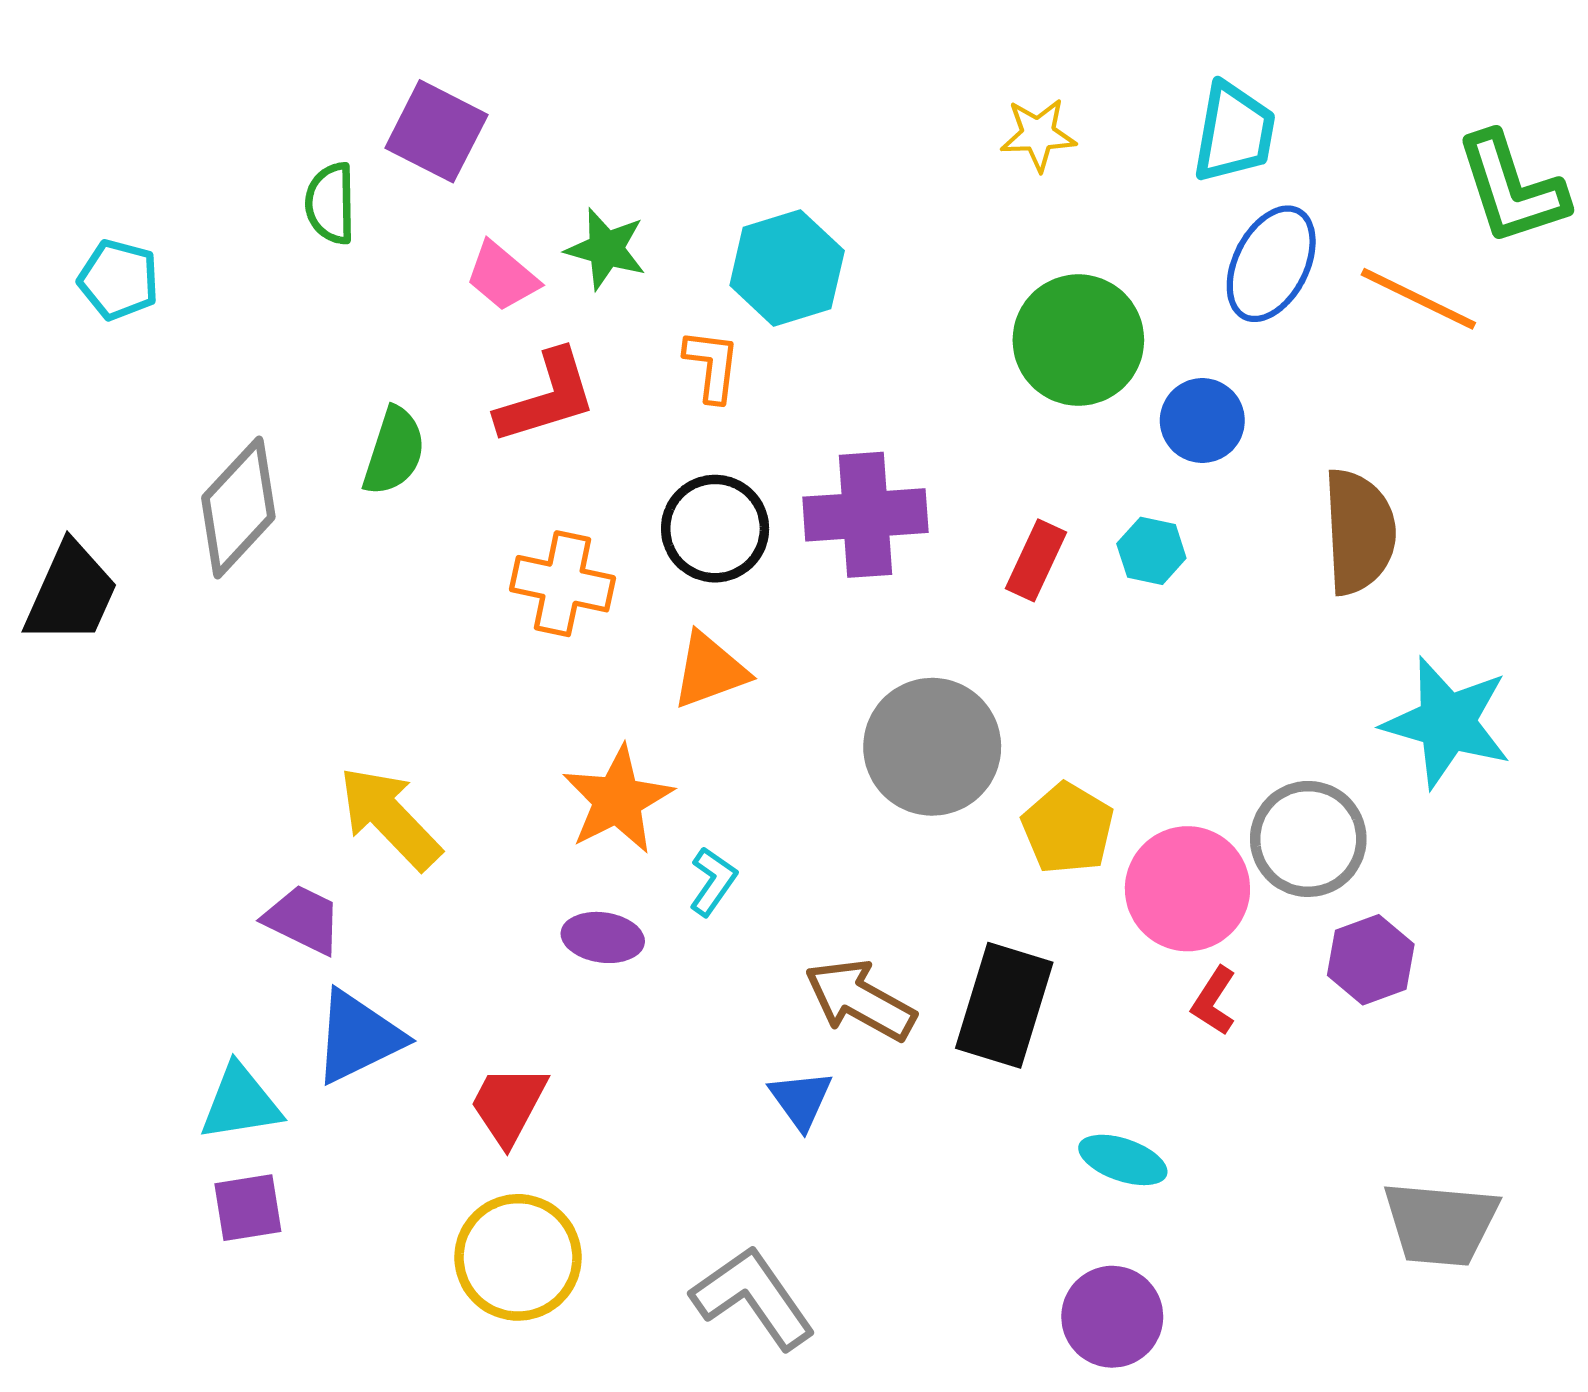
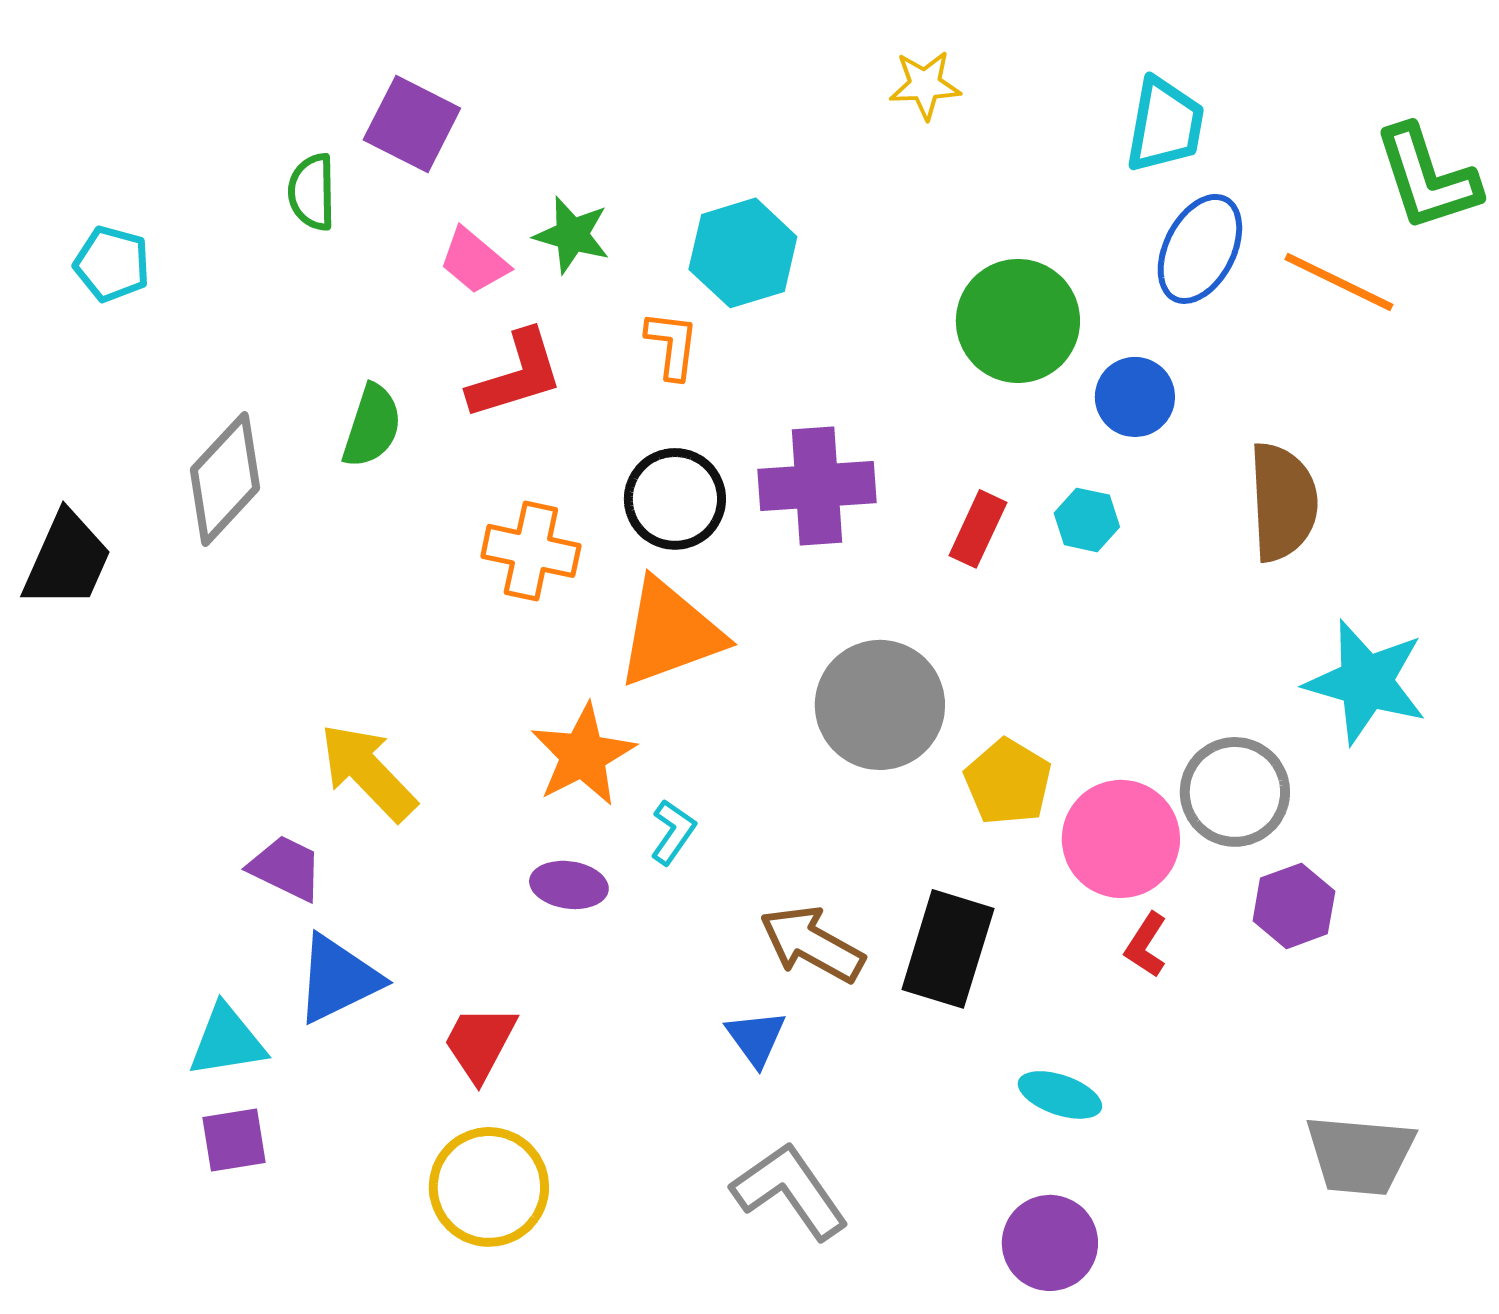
yellow star: (1038, 135) -> (925, 85), moved
orange triangle: (710, 671) -> (670, 633), size x1.5
gray L-shape: (753, 1298) -> (790, 1191), moved

